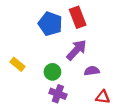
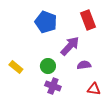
red rectangle: (78, 17) -> (88, 20), moved
yellow rectangle: (17, 64) -> (16, 67), moved

